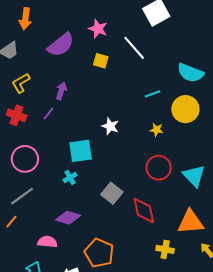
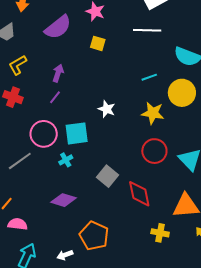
white line: (134, 48) -> (147, 30), moved, turned -48
purple line: (49, 114) -> (55, 97), moved
yellow star: (157, 130) -> (153, 113), size x1.6
pink circle: (25, 159) -> (44, 134), moved
gray line: (22, 196) -> (20, 161), moved
pink semicircle: (47, 242) -> (18, 224), moved

